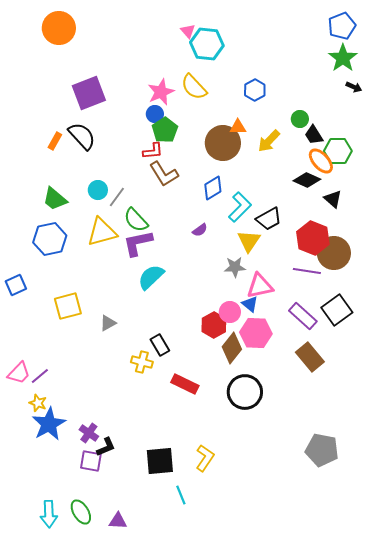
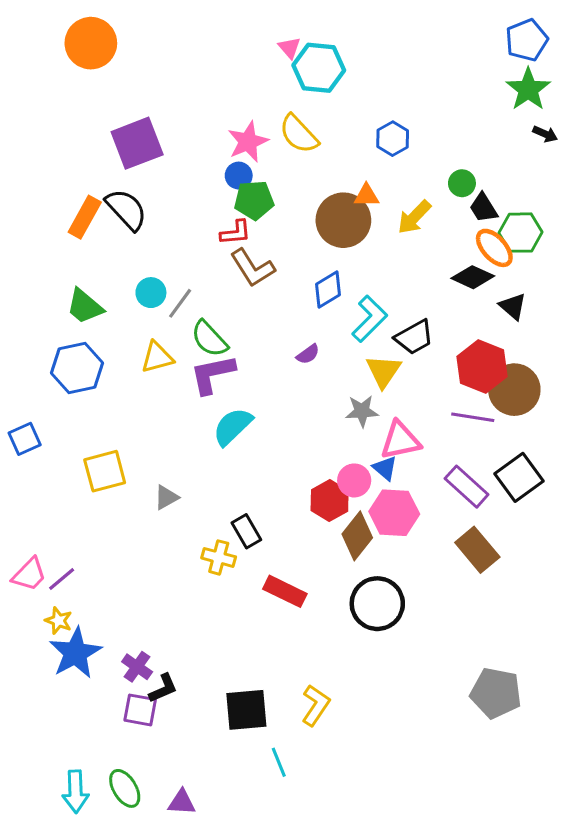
green pentagon: (165, 130) -> (254, 200), turned 30
orange rectangle: (55, 141) -> (85, 217), size x1.5
yellow triangle: (102, 232) -> (157, 357), size x0.7

